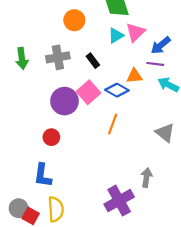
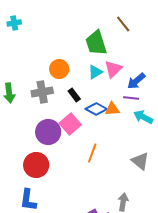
orange circle: (74, 20) -> (59, 69), moved
blue diamond: (117, 90) -> (96, 109), moved
red circle: (51, 137) -> (36, 165), size x1.6

